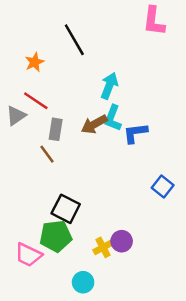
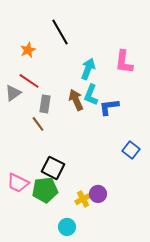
pink L-shape: (154, 21) -> (124, 62), moved
brown arrow: (94, 124) -> (76, 100), turned 95
pink trapezoid: (28, 255) -> (18, 183), moved

